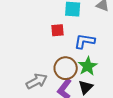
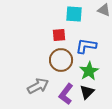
brown circle: (66, 68) -> (61, 60), moved

